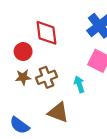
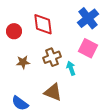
red circle: (23, 52) -> (14, 31), moved
brown cross: (46, 77) -> (52, 57), moved

